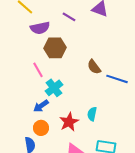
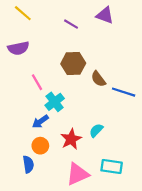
purple semicircle: (40, 28) -> (18, 48), moved
brown hexagon: (55, 48) -> (73, 64), moved
cyan semicircle: (92, 114) -> (96, 130), turned 32

